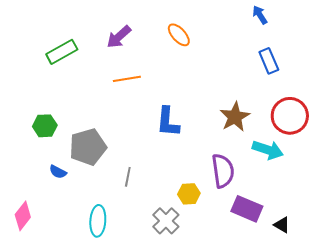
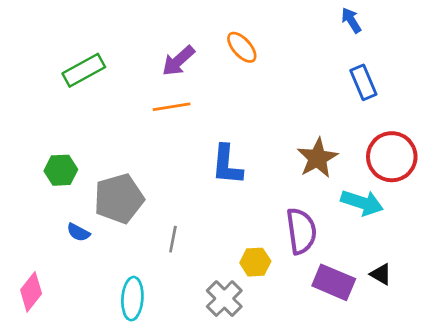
purple arrow: (119, 37) -> (178, 61), moved
black triangle: (282, 225) -> (381, 274), moved

